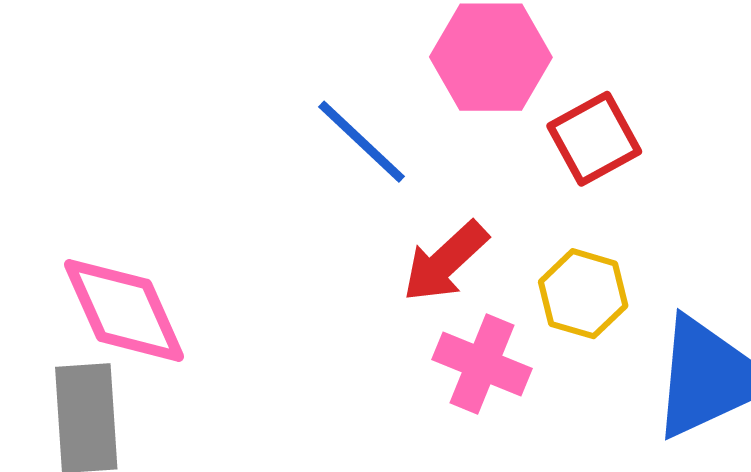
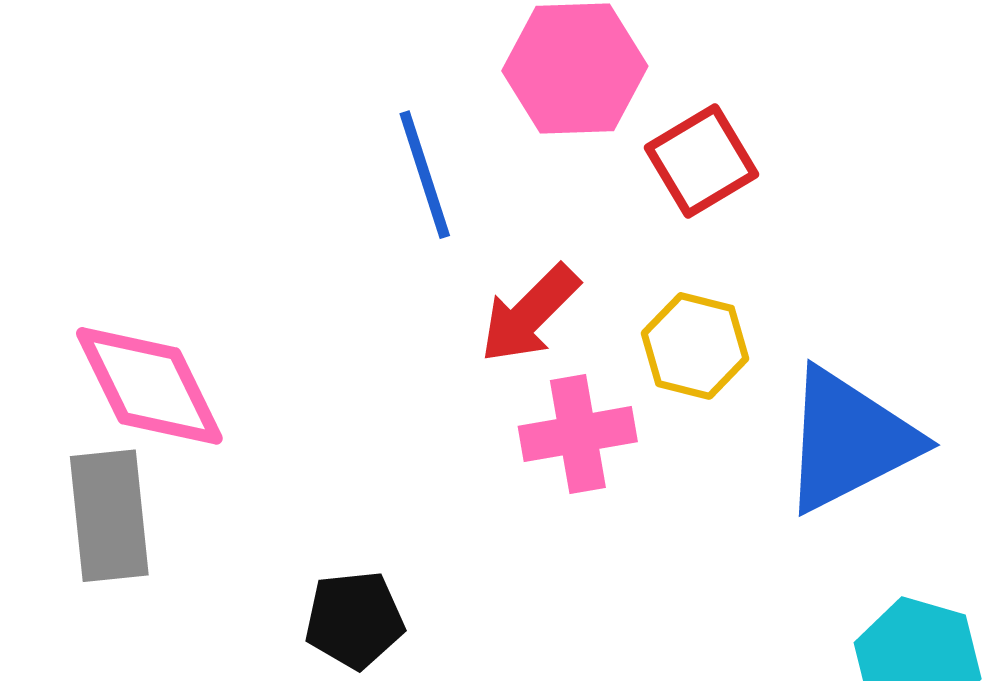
blue line: (362, 142) -> (425, 175), turned 31
pink cross: (482, 364) -> (578, 434), turned -30

